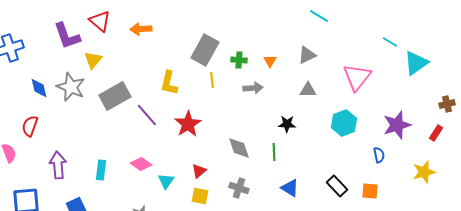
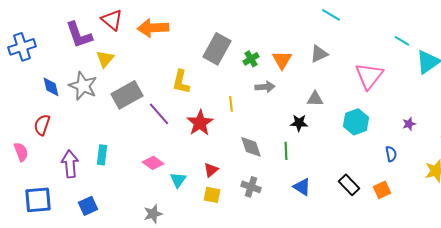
orange arrow: (141, 29) -> (153, 28), size x1.4
green cross: (239, 60) -> (251, 59), turned -35
orange triangle: (270, 61) -> (282, 60), size x1.5
yellow line: (212, 80) -> (231, 104), moved
gray triangle: (308, 90) -> (315, 99), moved
purple star: (397, 125) -> (409, 124), size x0.5
cyan rectangle: (101, 170) -> (102, 155), moved
orange square: (370, 191) -> (382, 190), turned -30

